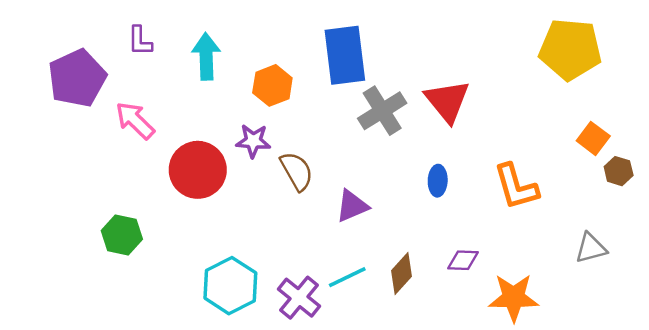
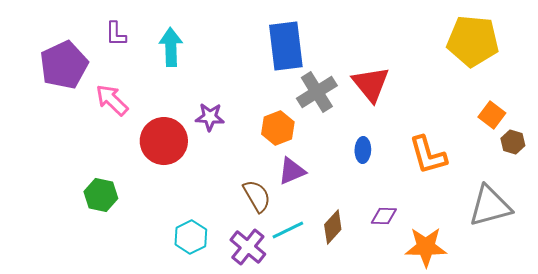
orange hexagon: (272, 85) -> (278, 128), moved
brown semicircle: (297, 171) -> (257, 196), moved
gray triangle: (591, 248) -> (490, 206), size x1.6
cyan hexagon: (230, 286) -> (191, 237), size x0.7

